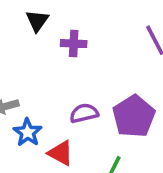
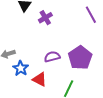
purple cross: (74, 44) -> (45, 18), turned -32

